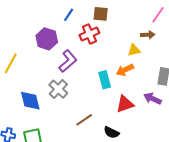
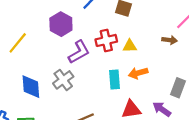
red cross: (89, 34) -> (106, 40), moved
yellow triangle: (134, 50) -> (130, 46), moved

